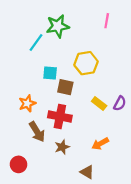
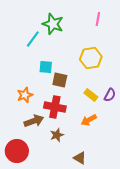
green star: (58, 26) -> (53, 24), turned 30
yellow hexagon: (86, 63) -> (91, 58), moved
brown arrow: (37, 132) -> (34, 121), turned -78
orange arrow: (100, 144) -> (89, 120), moved
red circle: (19, 164) -> (17, 151), size x1.5

